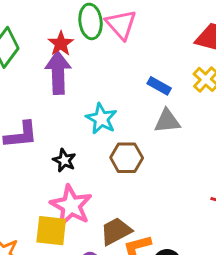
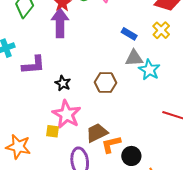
cyan star: (101, 119) -> (149, 70), moved
yellow square: (51, 231) -> (52, 131), size x0.6

